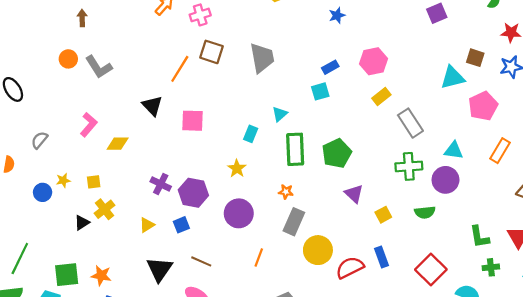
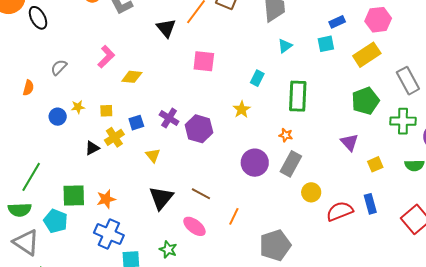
yellow rectangle: (381, 97) -> (367, 55), moved, size x1.5
black triangle: (152, 106) -> (166, 28), moved
cyan triangle: (280, 114) -> (285, 46), moved
green pentagon: (337, 153) -> (365, 101), moved
purple circle: (239, 213) -> (255, 163), moved
yellow triangle: (147, 225) -> (153, 155), turned -42
blue square: (181, 225) -> (136, 123), moved
yellow circle: (318, 250) -> (311, 192), size x0.7
orange line: (259, 258) -> (234, 216), moved
orange star: (101, 275) -> (106, 199), turned -30

